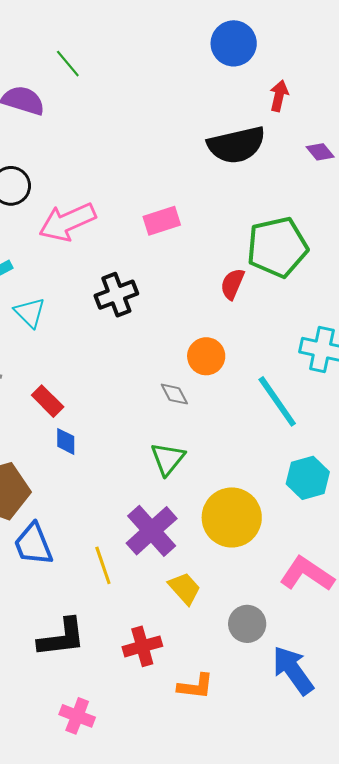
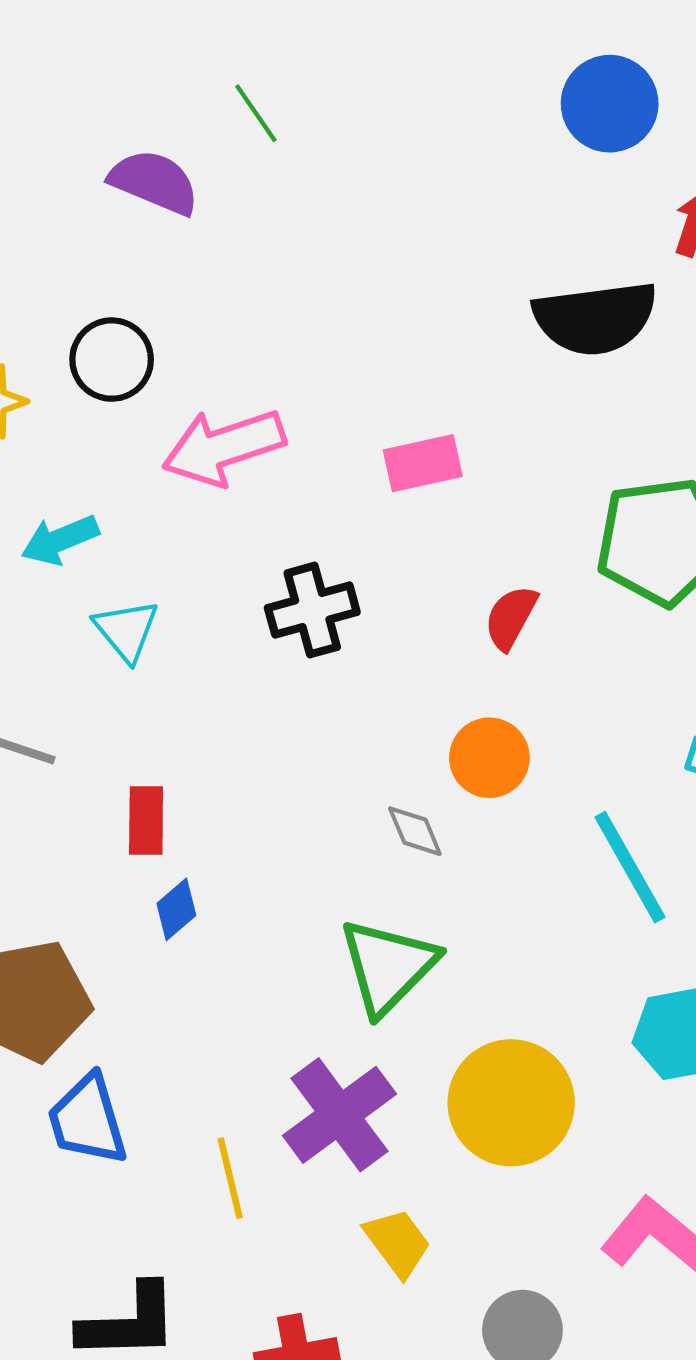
red semicircle: (232, 284) -> (511, 617), moved
red rectangle: (48, 401) -> (146, 821), turned 40
blue diamond: (66, 441) -> (176, 909), turned 44
green triangle: (168, 459) -> (388, 966), size x1.4

